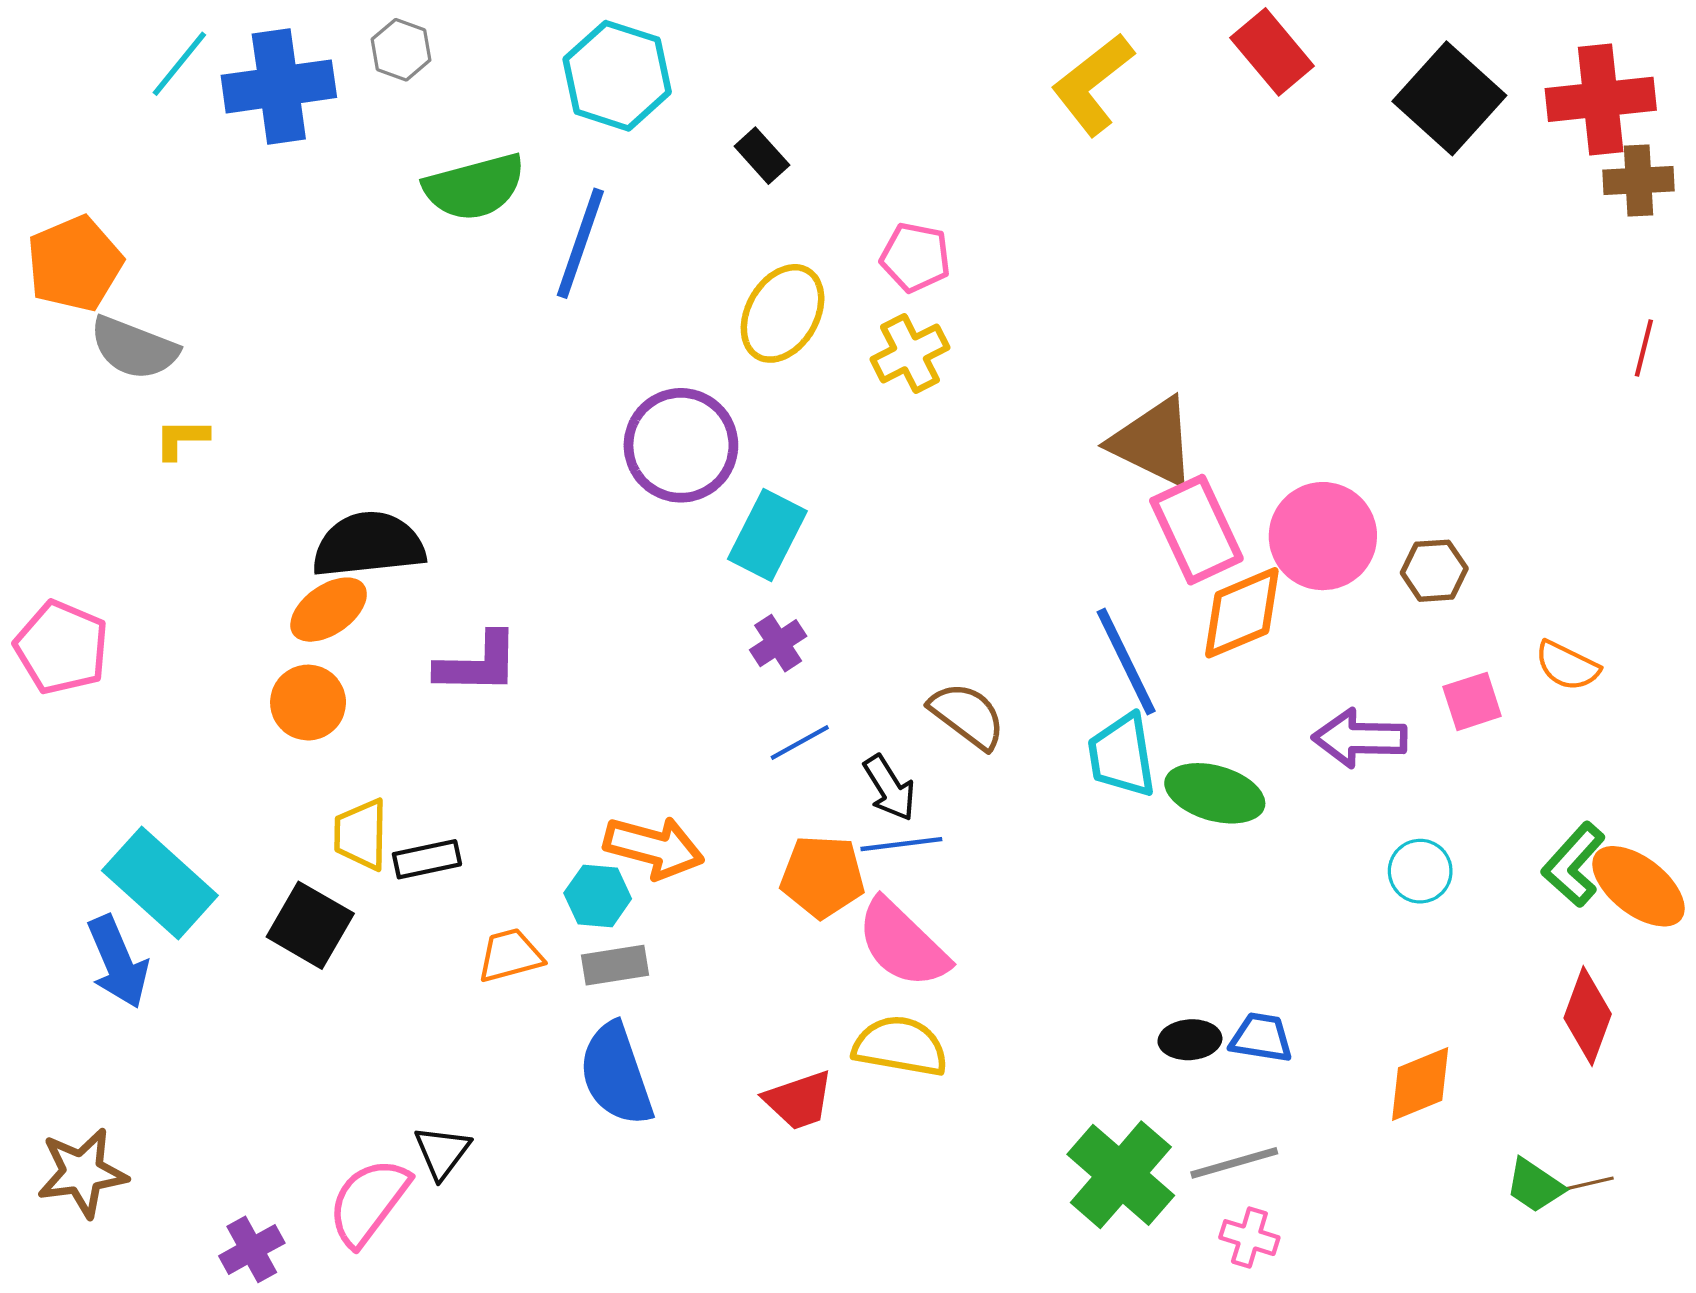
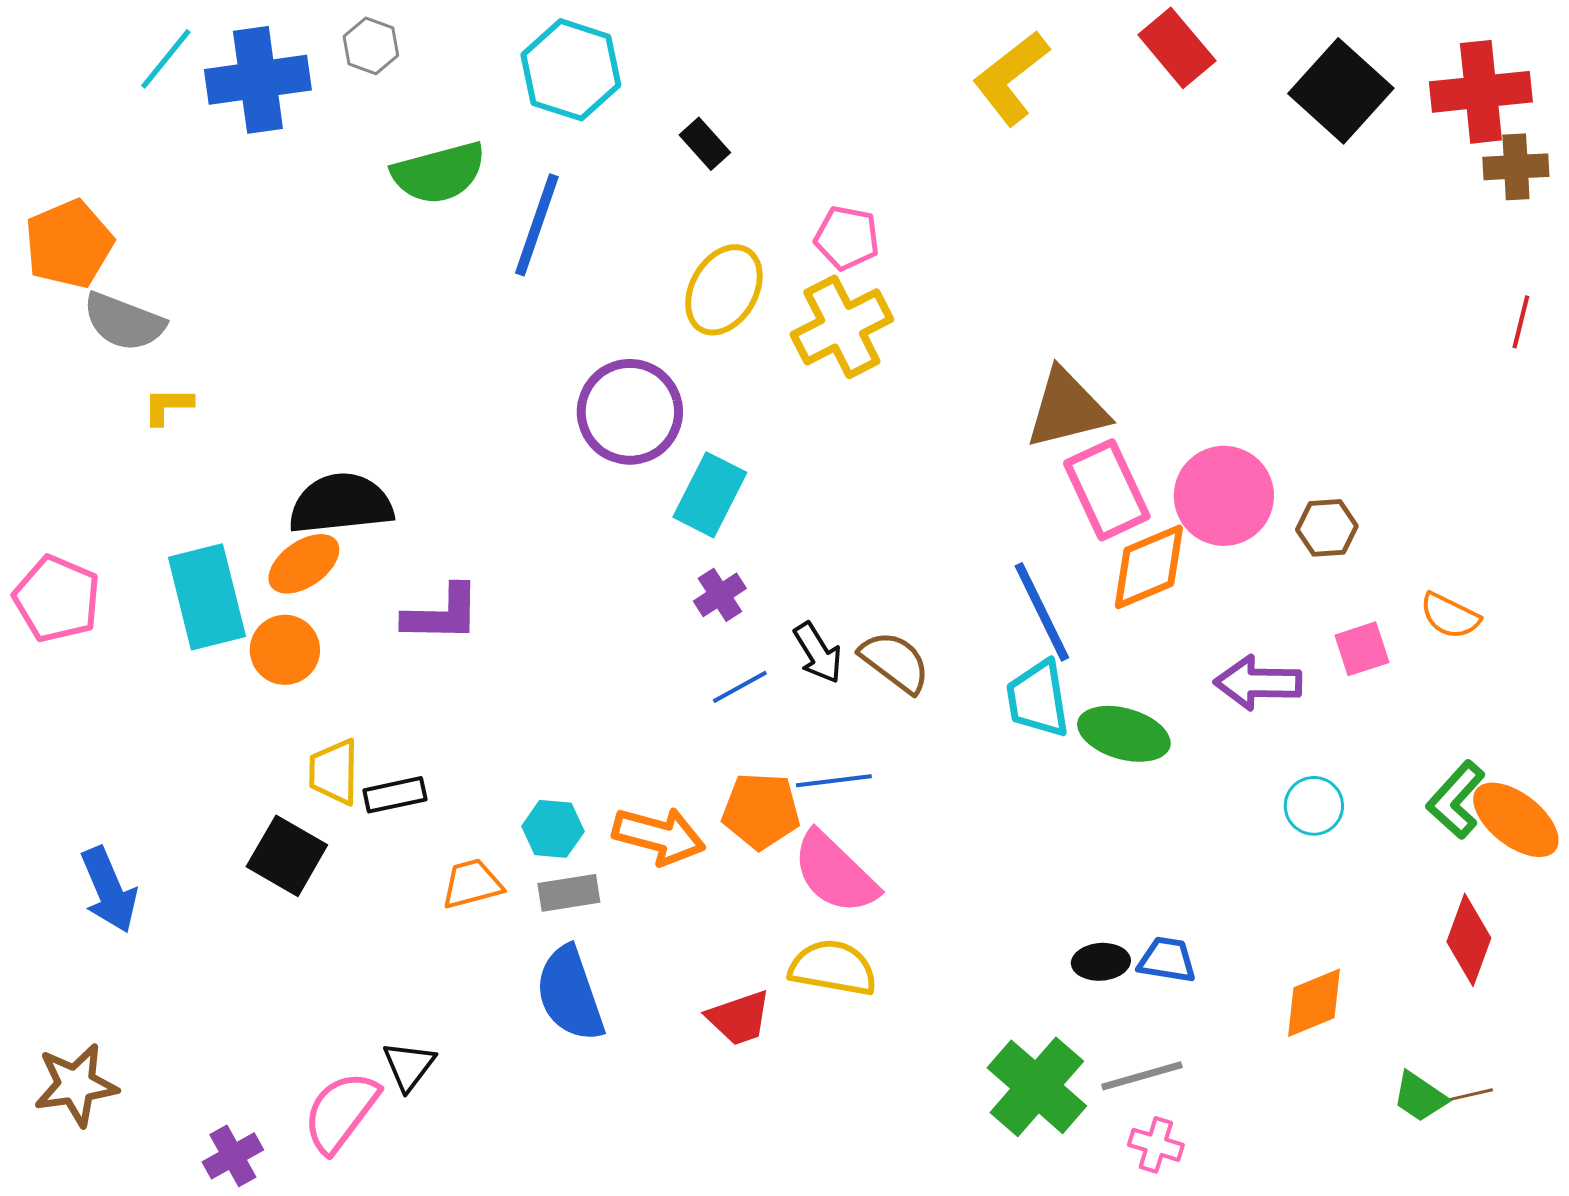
yellow cross: (910, 353) -> (842, 327), size x1.4
brown triangle: (1153, 442) -> (1067, 409), turned -40
black arrow: (890, 788) -> (818, 653), moved
orange arrow: (654, 847) -> (659, 836), moved
cyan rectangle: (160, 883) -> (207, 597), moved, turned 34

